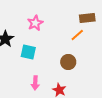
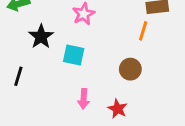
orange line: (77, 35) -> (143, 31), turned -32

